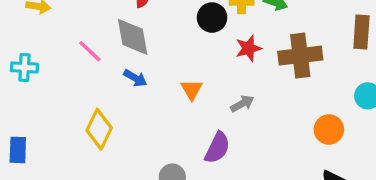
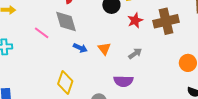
blue arrow: (135, 78) -> (80, 48), moved
yellow diamond: (99, 129) -> (65, 83), moved
purple semicircle: (217, 148) -> (123, 81), turned 72

